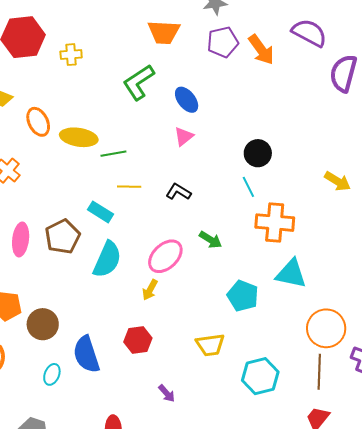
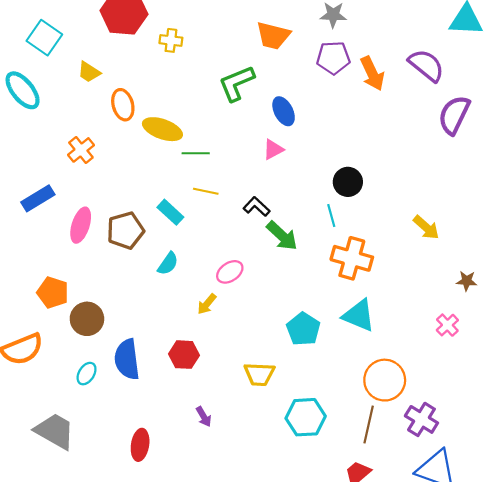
green arrow: (210, 240) -> (282, 236), moved, size x1.4
pink ellipse: (165, 256) -> (230, 272), size x0.7
cyan semicircle: (107, 259) -> (168, 264), size x0.6

